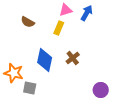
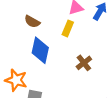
blue diamond: (45, 60) -> (40, 50), moved

